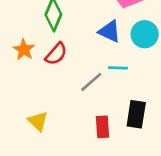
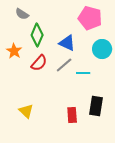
blue triangle: (110, 31) -> (67, 43), moved
orange star: (24, 50) -> (14, 51), moved
gray line: (91, 82) -> (64, 65), moved

